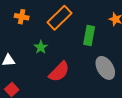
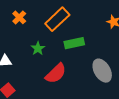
orange cross: (22, 17) -> (19, 17), turned 32
green rectangle: (89, 36) -> (74, 43), moved, turned 66

